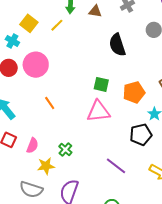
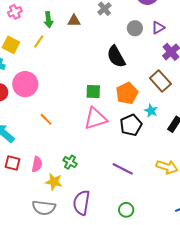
black semicircle: (117, 45) -> (116, 57), moved
black pentagon: (141, 135) -> (131, 125), moved
yellow star: (46, 166) -> (54, 182), turned 30

